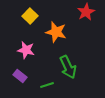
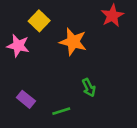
pink star: (26, 50) -> (18, 46), moved
green arrow: (68, 67) -> (89, 88), size x0.6

